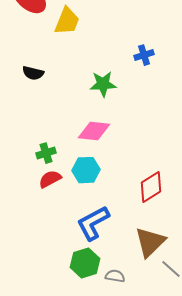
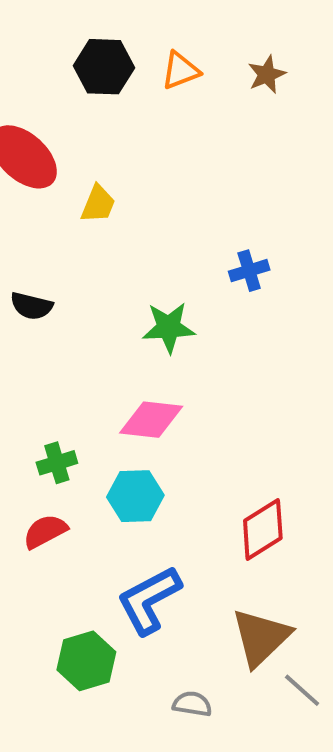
yellow trapezoid: (67, 21) -> (98, 204), size x0.7
red semicircle: (50, 179) -> (45, 531), moved
green hexagon: (85, 263) -> (86, 661), moved

